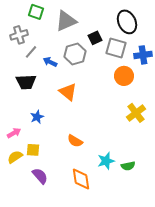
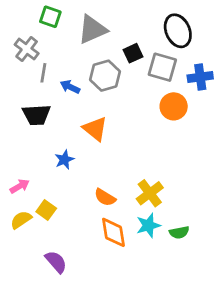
gray cross: (19, 35) -> (27, 49), turned -36
gray line: (31, 52) -> (43, 73), turned -32
yellow cross: (136, 113) -> (150, 193), moved
blue star: (37, 117) -> (64, 160), moved
yellow square: (33, 150) -> (46, 210), turned 32
purple semicircle: (40, 176) -> (56, 262), moved
orange diamond: (81, 179) -> (113, 232), moved

